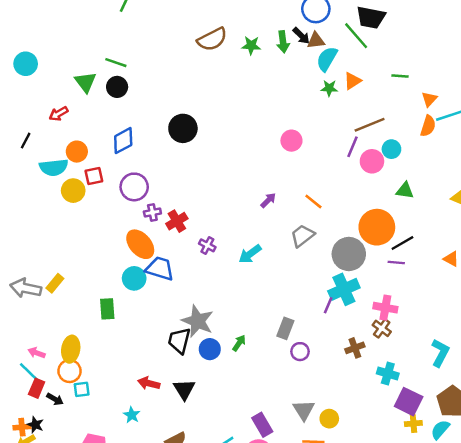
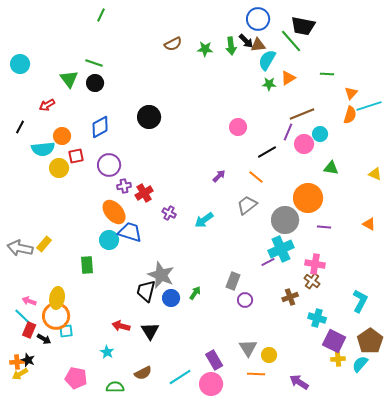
brown semicircle: (212, 39) -> (173, 44), size x0.7
black line: (402, 243) -> (267, 152), moved
purple line: (328, 305) -> (268, 262), turned 40
orange circle: (70, 371) -> (56, 316), size x1.4

